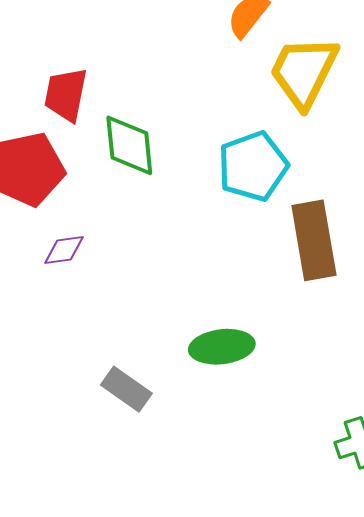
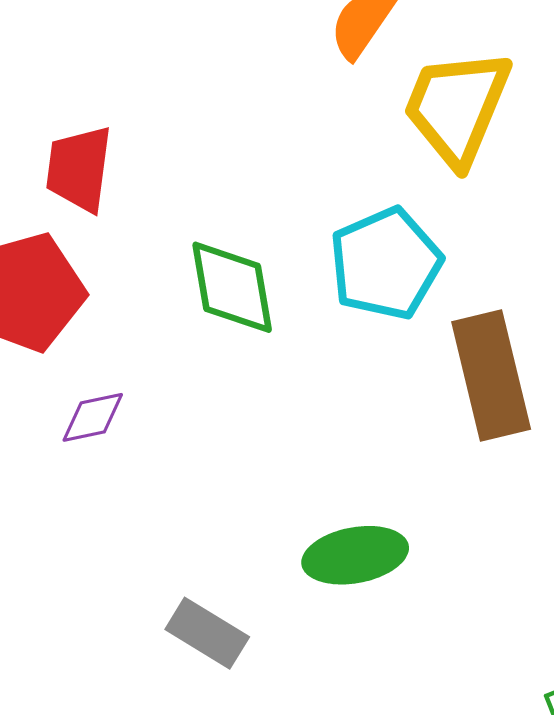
green diamond: (129, 145) -> (232, 287), moved

